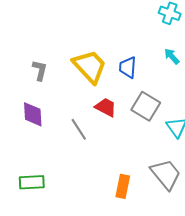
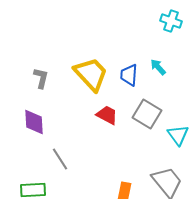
cyan arrow: (172, 56) -> (158, 67), moved
gray line: (79, 129) -> (60, 159), moved

